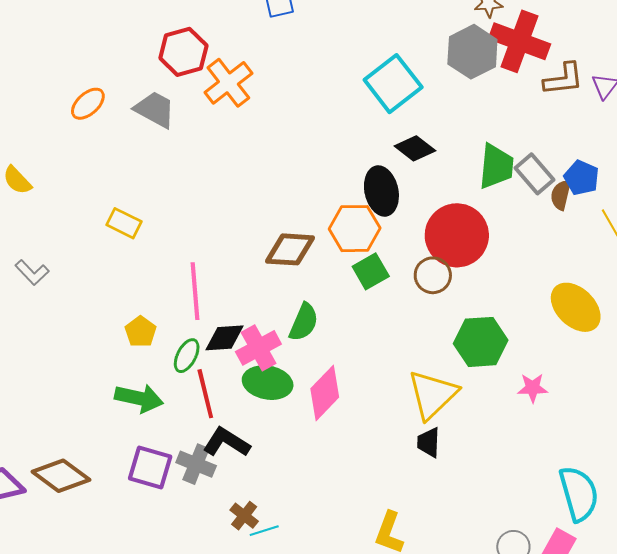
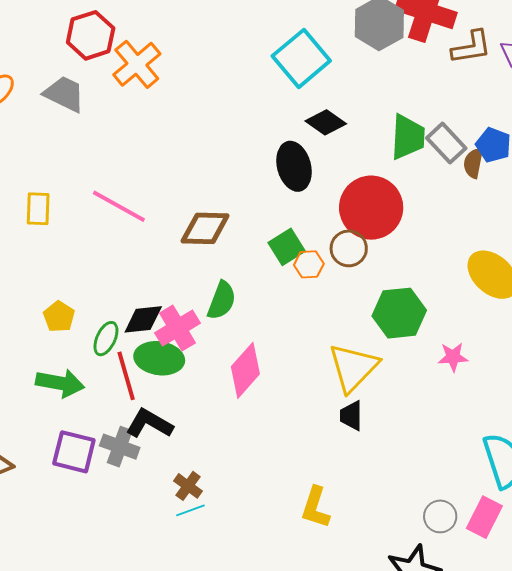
yellow rectangle: (124, 223) -> (38, 209), turned 68
orange hexagon: (355, 229) -> (309, 264), moved, size x0.6
pink line: (195, 291) -> (119, 206), moved, turned -54
green ellipse: (268, 383) -> (159, 358), moved
brown cross: (244, 516) -> (188, 486), moved

